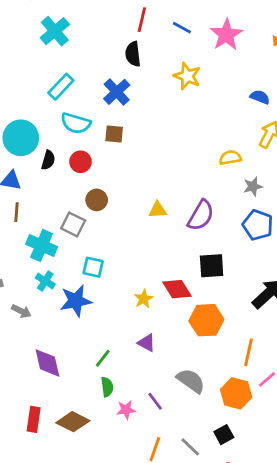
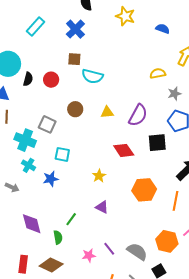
blue semicircle: (260, 97) -> (163, 29), moved
cyan semicircle: (76, 123) -> (92, 76), moved
brown circle: (97, 200) -> (75, 109), moved
black square: (212, 266) -> (157, 143), moved
red diamond: (177, 289) -> (124, 150), moved
blue star: (76, 301) -> (51, 179), size x0.7
orange line: (248, 352) -> (176, 201), moved
gray semicircle: (191, 381) -> (137, 252), moved
green semicircle: (107, 387) -> (58, 237), moved

